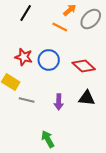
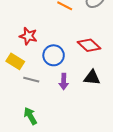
blue circle: (49, 60) -> (54, 55), moved
green arrow: (48, 139) -> (30, 116), moved

